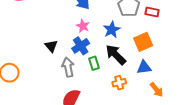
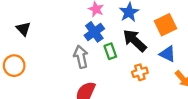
black triangle: (51, 46) -> (23, 29), moved
blue triangle: (144, 67) -> (168, 54), turned 35

